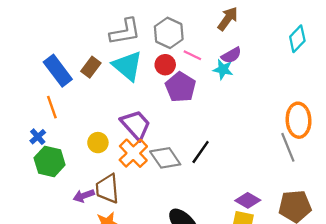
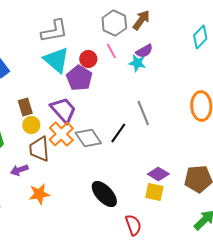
gray hexagon: (169, 33) -> (114, 23), moved
pink line: (192, 55) -> (111, 51), turned 35
brown rectangle: (91, 67) -> (25, 107), moved, turned -54
purple pentagon: (181, 87) -> (79, 78), moved
gray line: (288, 147) -> (143, 113), moved
brown trapezoid: (107, 189) -> (39, 149), moved

